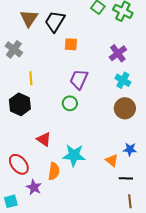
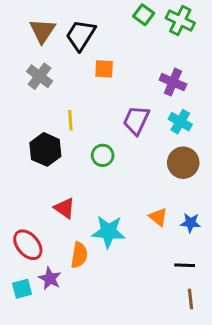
gray cross: (14, 49) -> (40, 76), moved
purple cross: (118, 53) -> (173, 82), turned -30
yellow line: (31, 78) -> (70, 120), moved
purple trapezoid: (79, 79) -> (136, 120), moved
black hexagon: (20, 104) -> (45, 149), moved
orange triangle: (112, 160) -> (158, 217), moved
cyan square: (11, 201) -> (22, 289), moved

